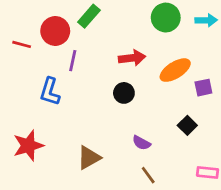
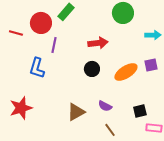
cyan arrow: (206, 20) -> (153, 35), moved
orange ellipse: (175, 70) -> (126, 72), moved
black square: (187, 125) -> (140, 111), moved, turned 32
brown triangle: (89, 158) -> (76, 112), moved

